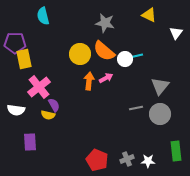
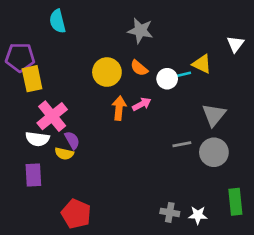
yellow triangle: (149, 15) -> (202, 64), moved
orange semicircle: (104, 51) -> (139, 68), size x0.6
white semicircle: (16, 110) -> (37, 139), moved
purple rectangle: (30, 142) -> (33, 175), moved
gray cross: (127, 159) -> (170, 212), turned 32
red pentagon: (97, 160) -> (76, 214), moved

